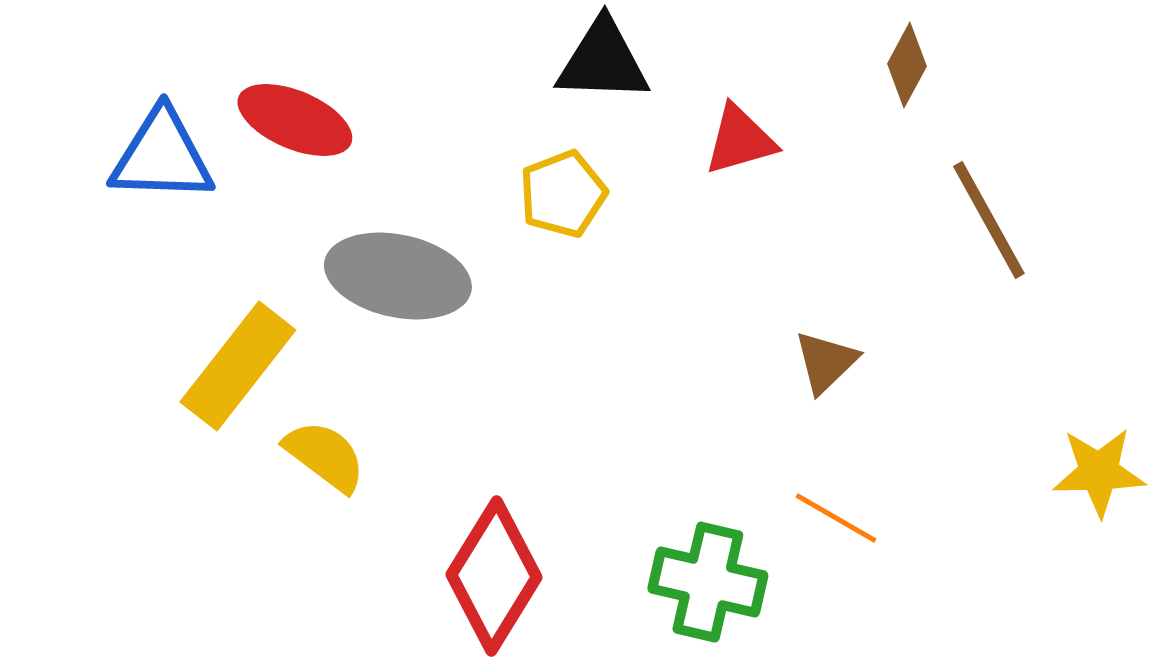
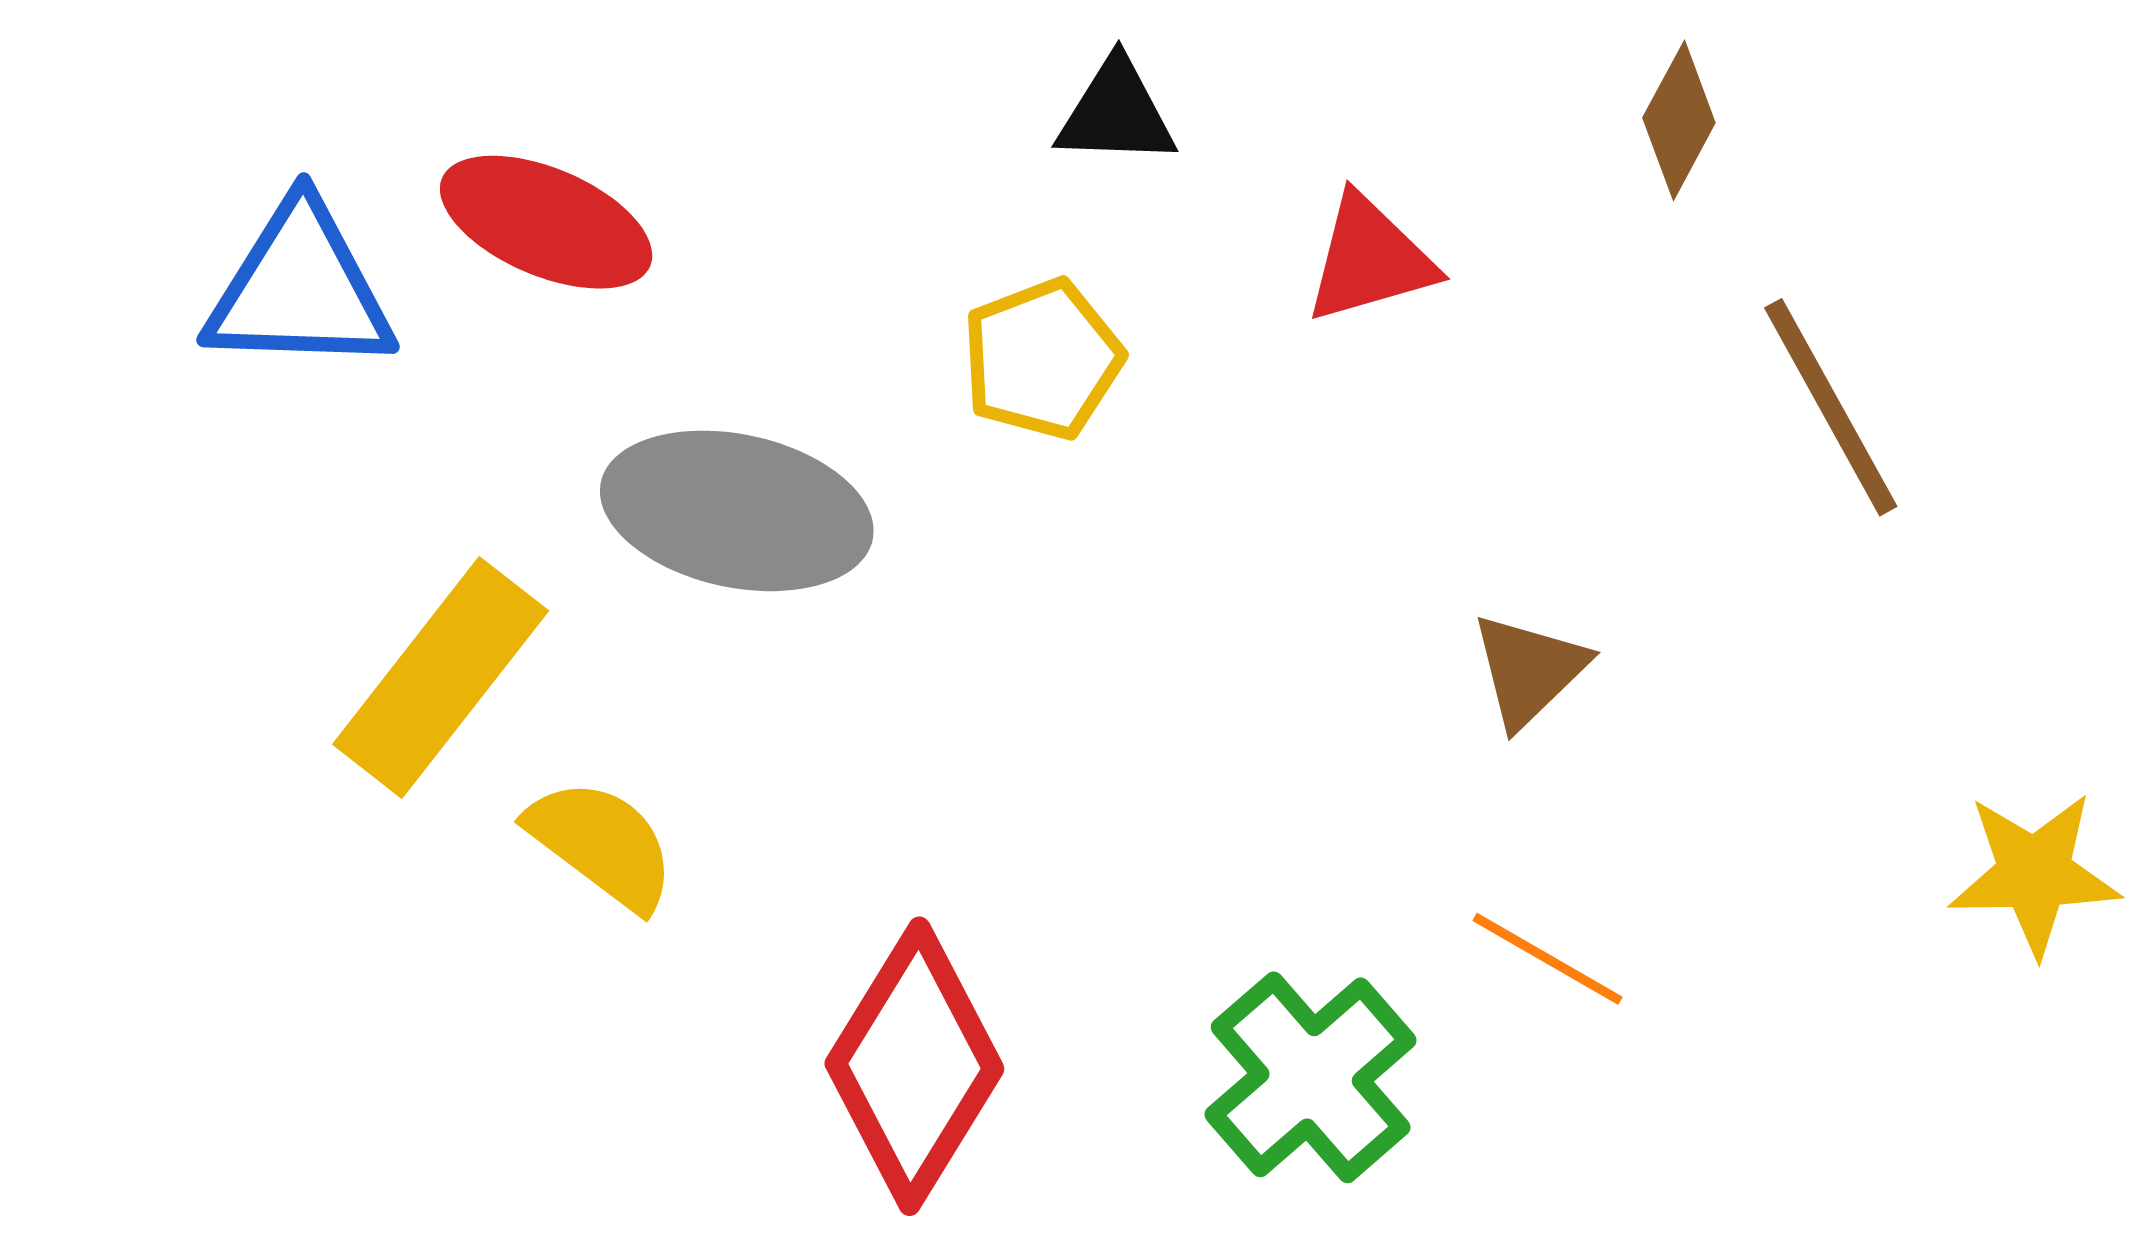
black triangle: (603, 61) -> (1116, 113), size x0.7
green cross: (708, 582) -> (1311, 1077), turned 36

